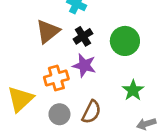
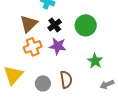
orange cross: (56, 78) -> (33, 47), moved
brown semicircle: (91, 112) -> (66, 80), turned -30

